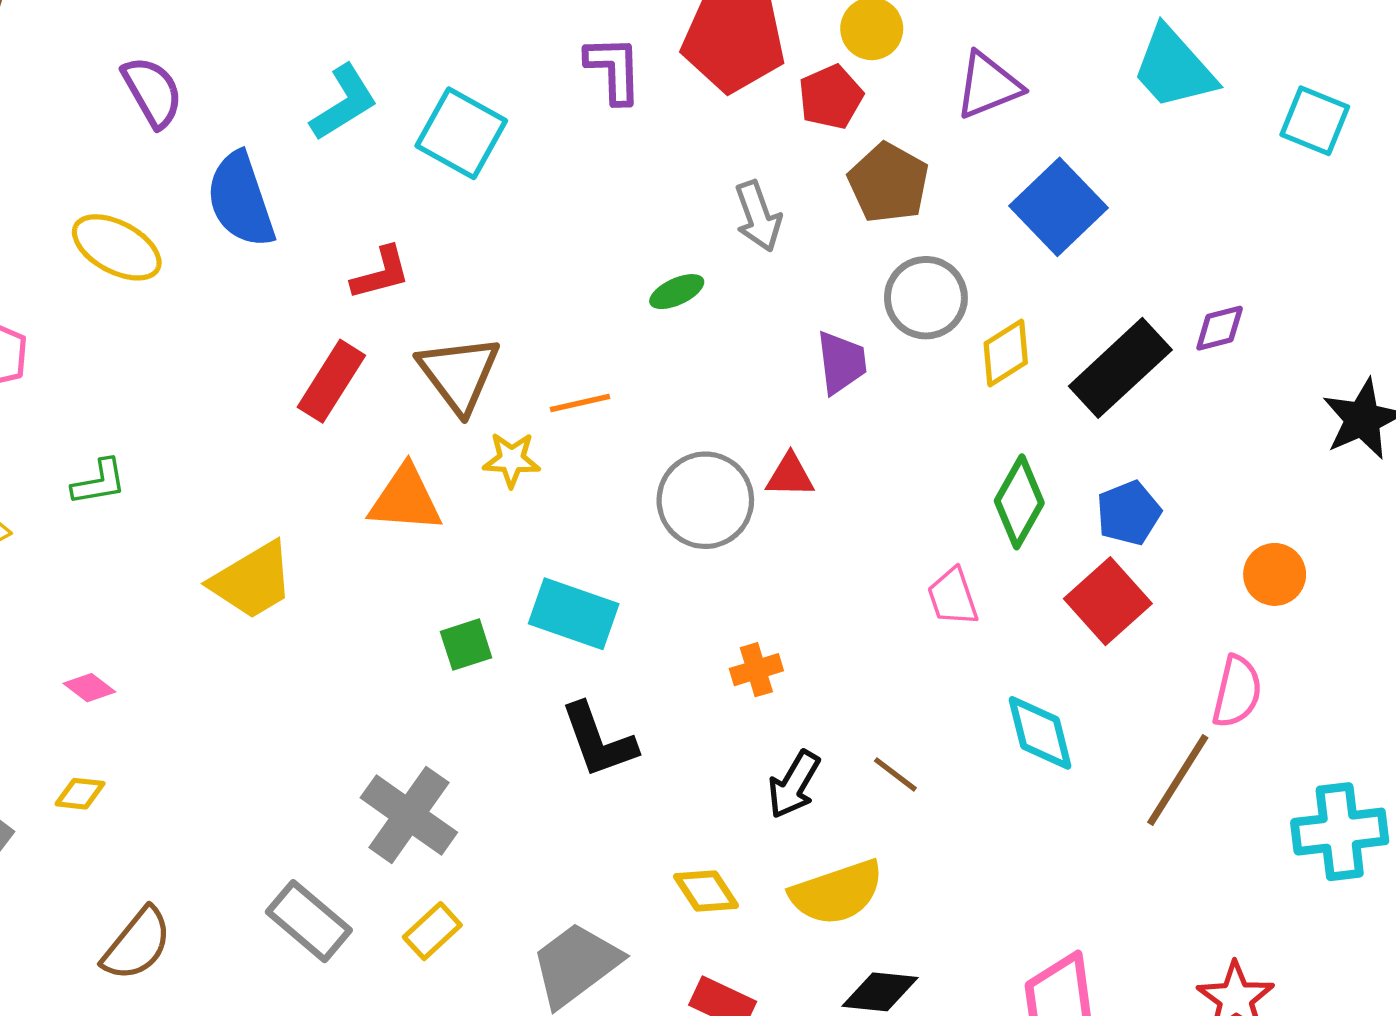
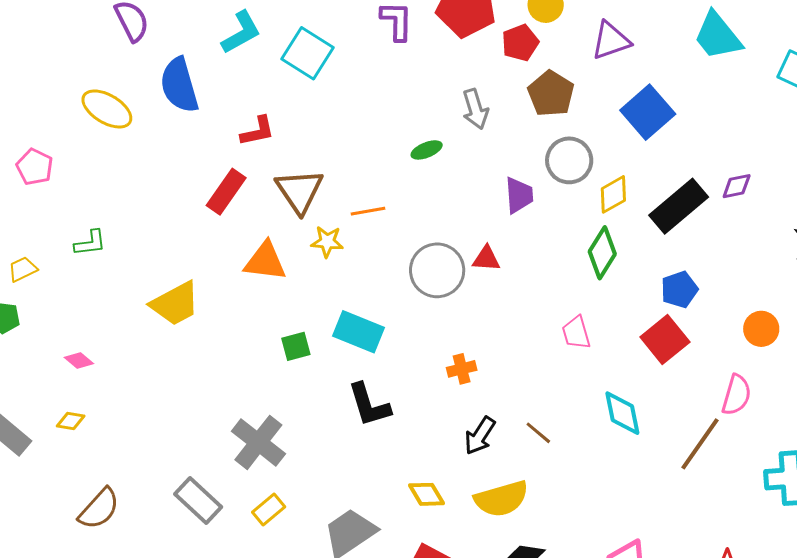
green diamond: (1019, 502) -> (602, 253), moved

